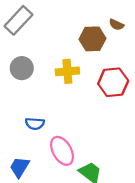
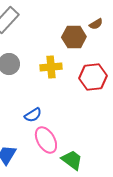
brown semicircle: (116, 25) -> (96, 24), turned -56
blue semicircle: (35, 124) -> (33, 115), moved, turned -36

